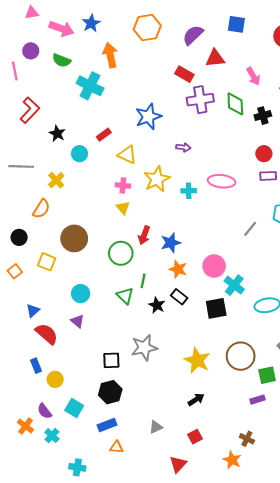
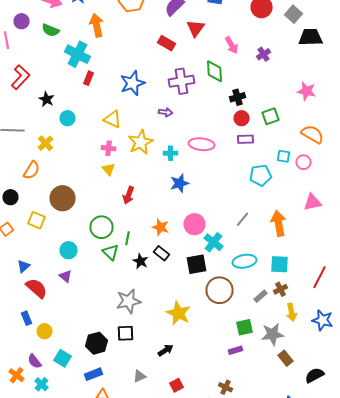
red triangle: (215, 58) -> (196, 28), turned -48
purple cross: (200, 100) -> (182, 81), moved
black cross: (263, 116) -> (238, 97), moved
red rectangle: (104, 135) -> (88, 78), moved, turned -32
gray line: (250, 229) -> (242, 219), moved
blue star: (171, 243) -> (180, 183), moved
green circle: (121, 253) -> (102, 227), moved
brown circle: (241, 356) -> (220, 290), moved
black square: (111, 360) -> (126, 333), moved
black arrow: (196, 400) -> (166, 350), moved

